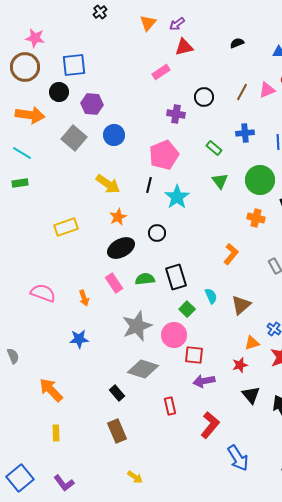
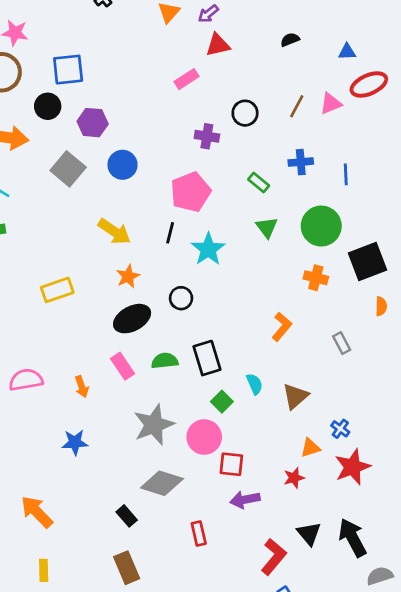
pink semicircle: (43, 293) -> (26, 380), turned -30
black triangle: (251, 395) -> (309, 534), moved
red L-shape: (210, 425) -> (274, 557), moved

